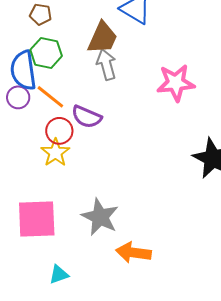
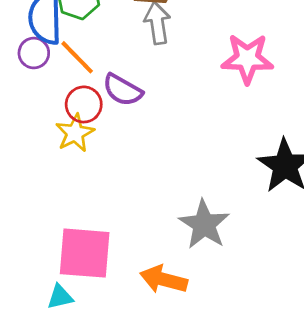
gray star: (100, 217) -> (204, 224), moved
pink square: (37, 219) -> (85, 253), moved

